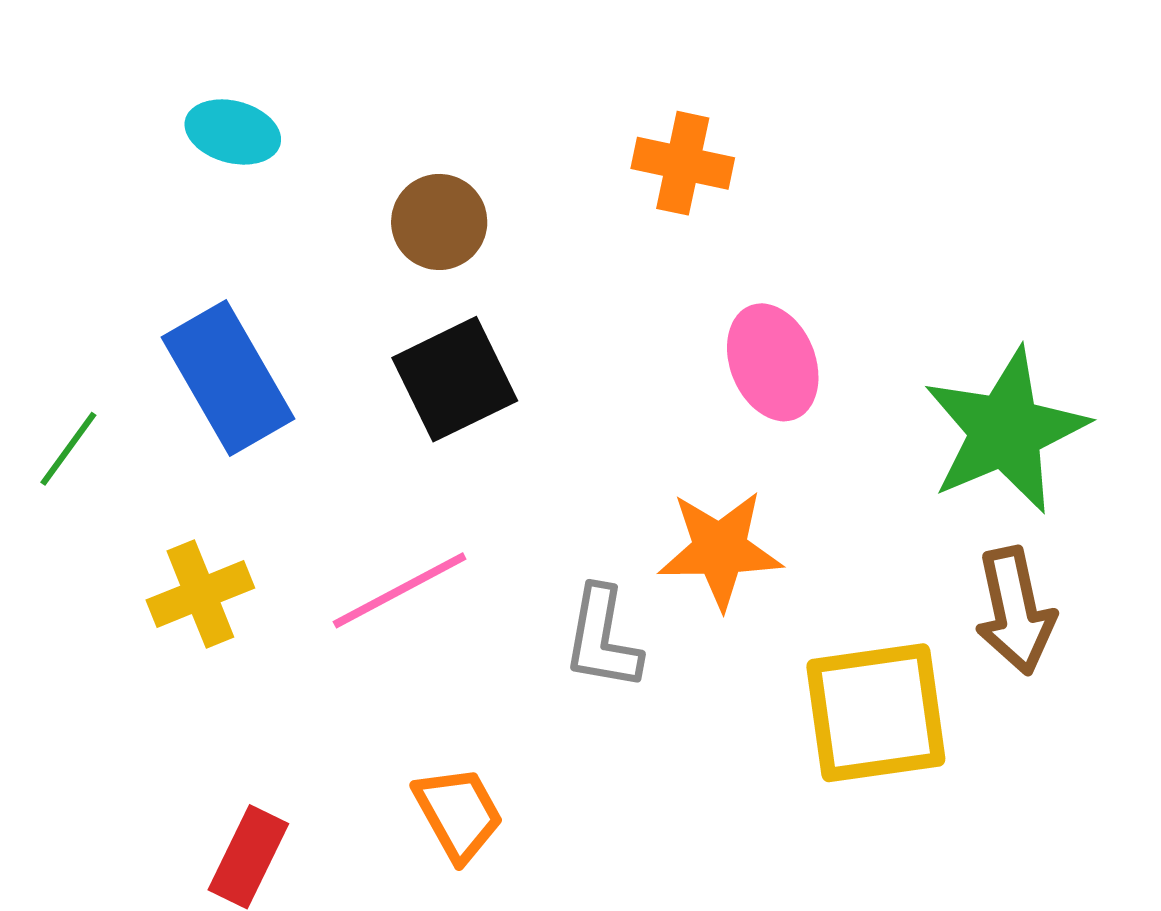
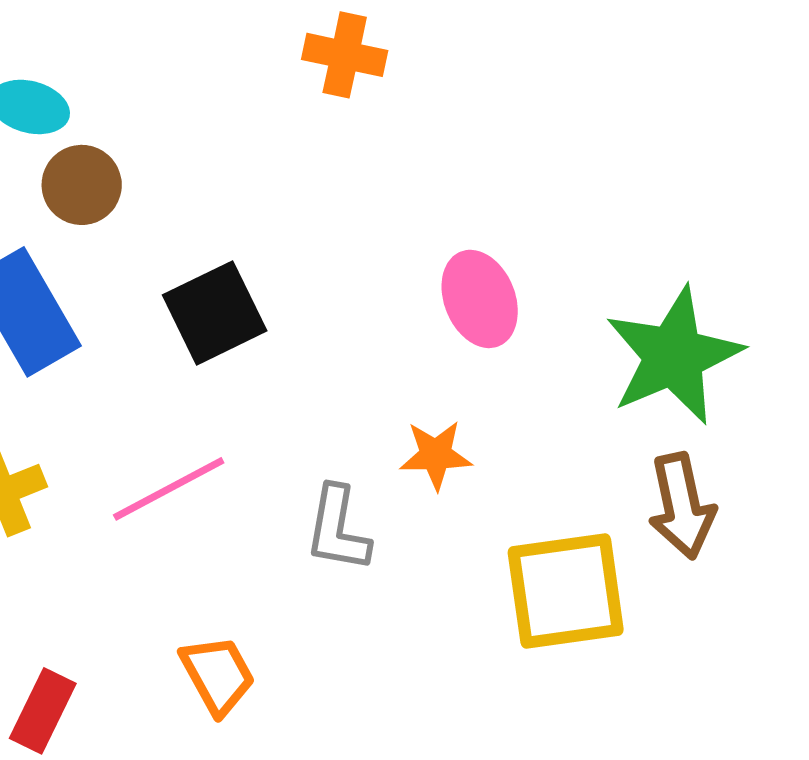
orange cross: (683, 163) -> (345, 55), moved
brown circle: (439, 222) -> (82, 185), moved
orange star: (720, 550) -> (436, 455), size x0.7

